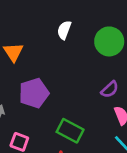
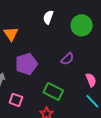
purple semicircle: (110, 89) -> (67, 59), moved

